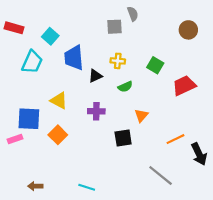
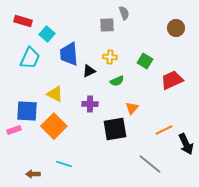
red rectangle: (14, 28) -> (23, 21), moved
orange square: (58, 135) -> (54, 126), size x1.4
black square: (123, 138) -> (115, 129), size x1.4
cyan line: (87, 187) -> (64, 164), moved

